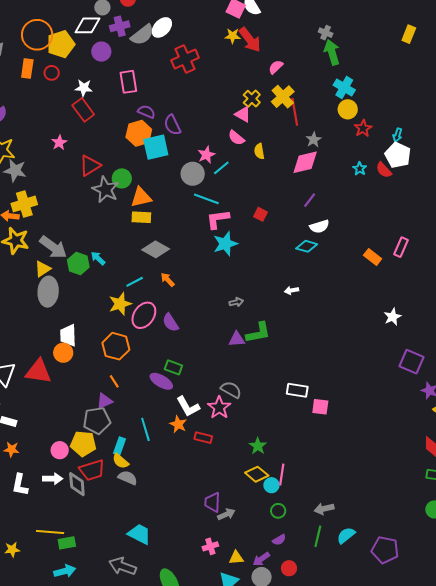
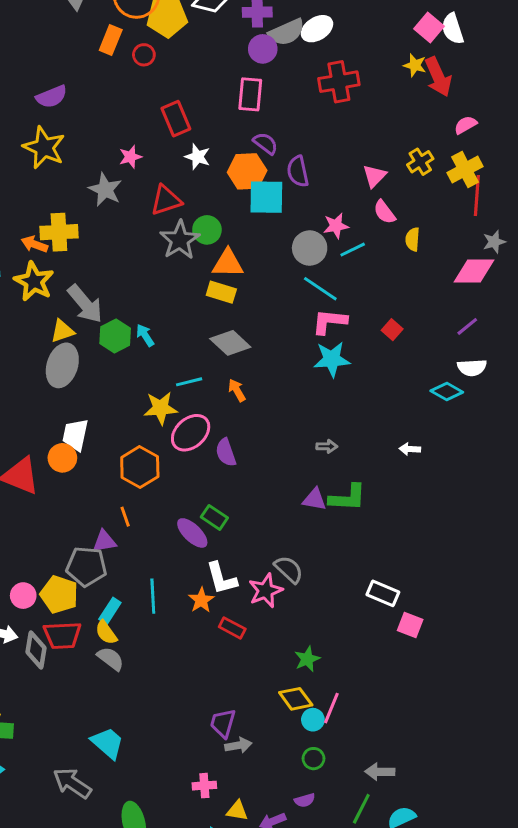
purple circle: (101, 52) -> (263, 49), moved
white star: (84, 88) -> (197, 157), moved
pink triangle: (243, 114) -> (374, 176), moved, turned 30
gray star: (15, 171) -> (105, 190), moved

